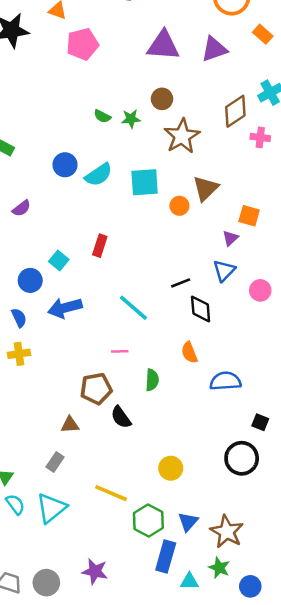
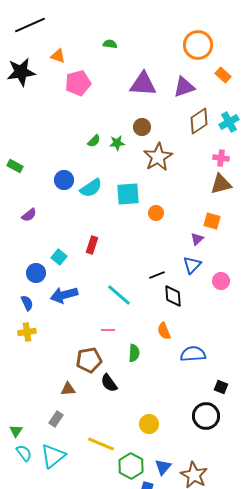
brown diamond: (235, 111) -> (199, 121), moved
green semicircle: (102, 116) -> (94, 141), turned -72
brown triangle: (206, 188) -> (221, 184), moved, turned 30

